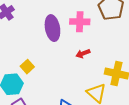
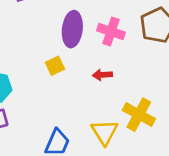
yellow square: (27, 67) -> (55, 66), moved

